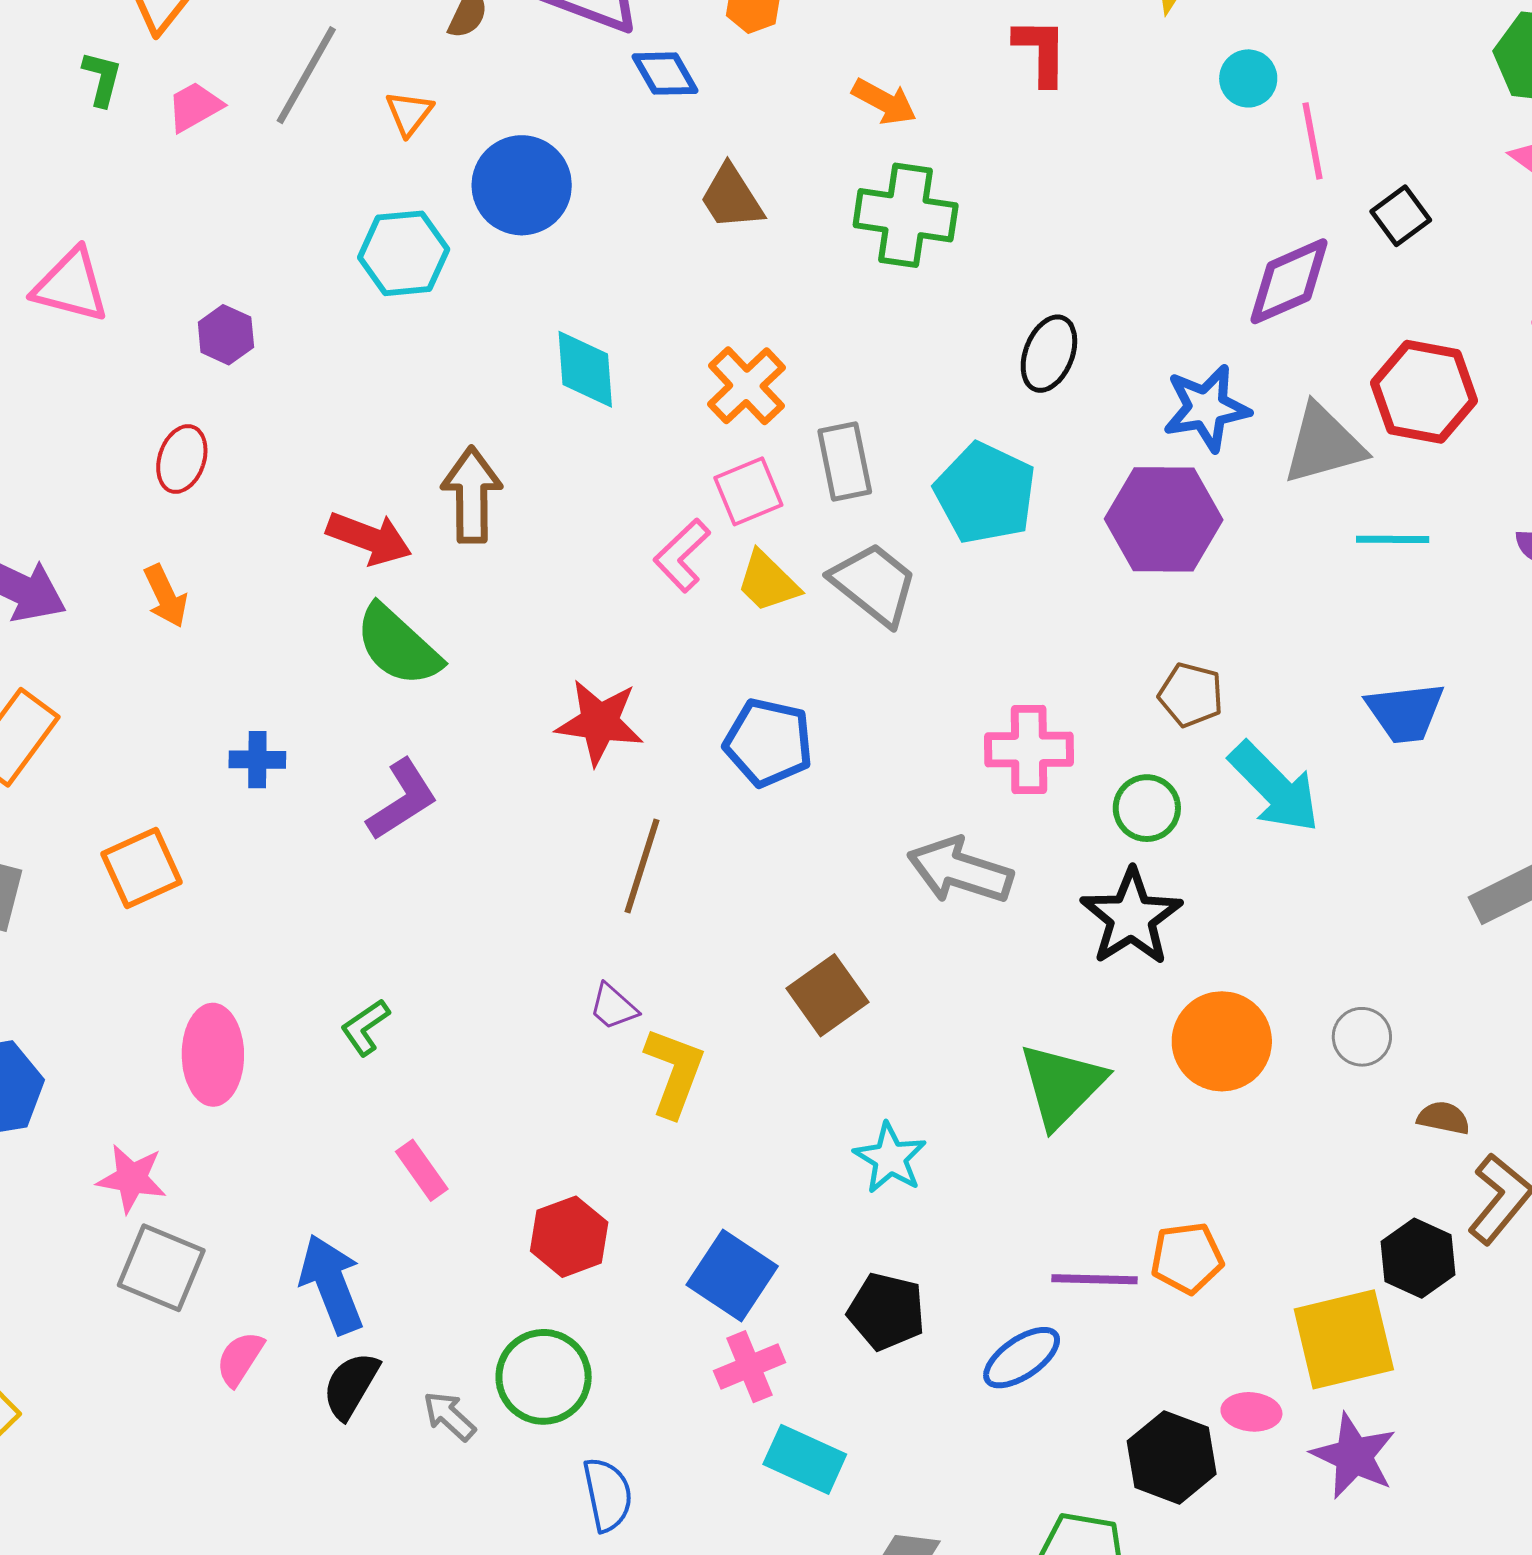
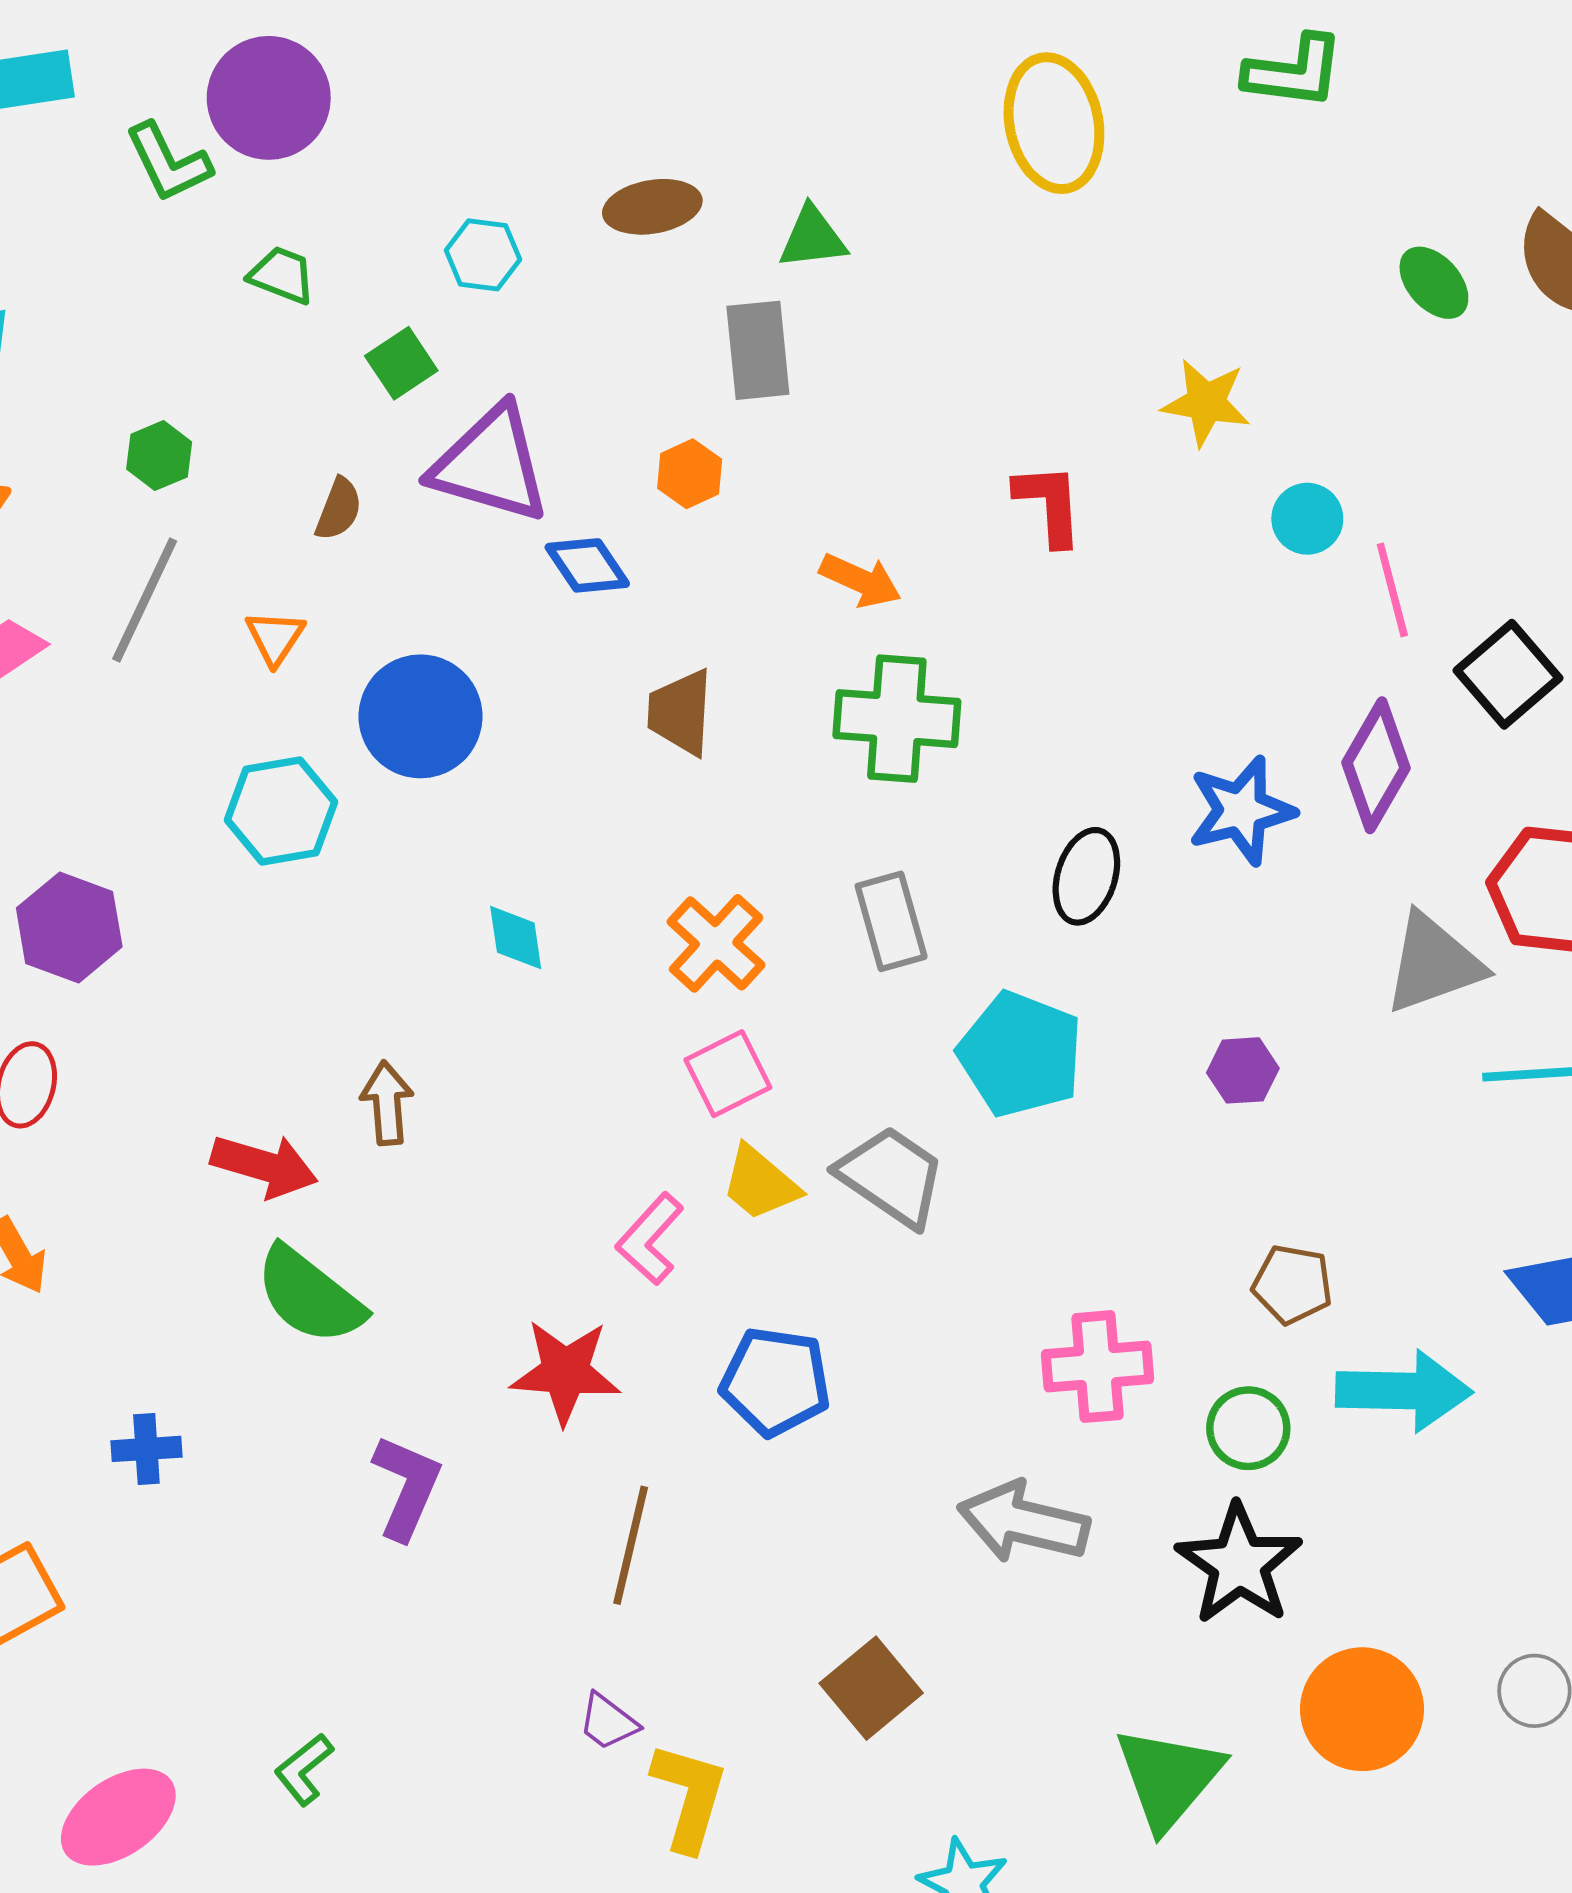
brown trapezoid: (731, 197) -> (680, 712), turned 40
black square: (1401, 216) -> (1508, 674), size x1.4
purple diamond: (1289, 281) -> (1376, 765), turned -32
purple hexagon: (226, 335) -> (69, 927), size x1.5
cyan diamond: (585, 369) -> (516, 938), size x0.7
blue star: (1206, 408) -> (1241, 810), moved
gray rectangle: (845, 462) -> (891, 921), moved
brown arrow: (472, 495) -> (387, 1103), size x0.7
purple hexagon: (1164, 519) -> (1243, 1070), size x0.5
pink L-shape: (682, 555) -> (650, 1239), moved
cyan arrow: (1274, 787) -> (1404, 1391), turned -40
purple L-shape: (402, 800) -> (407, 1487), moved, turned -30
pink ellipse: (213, 1055) -> (118, 1817), turned 60

